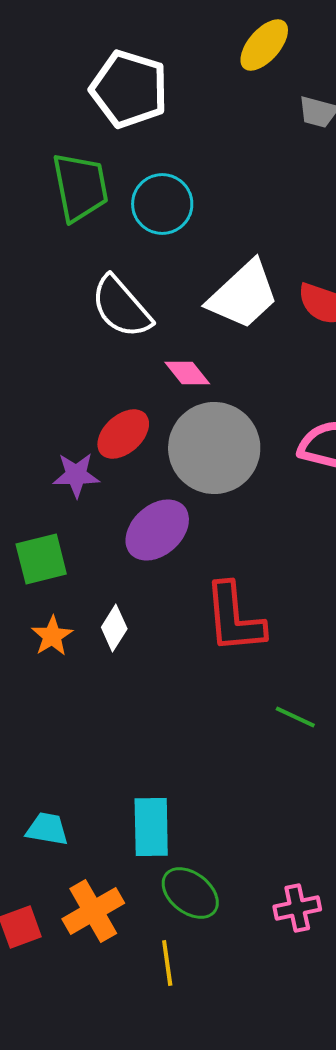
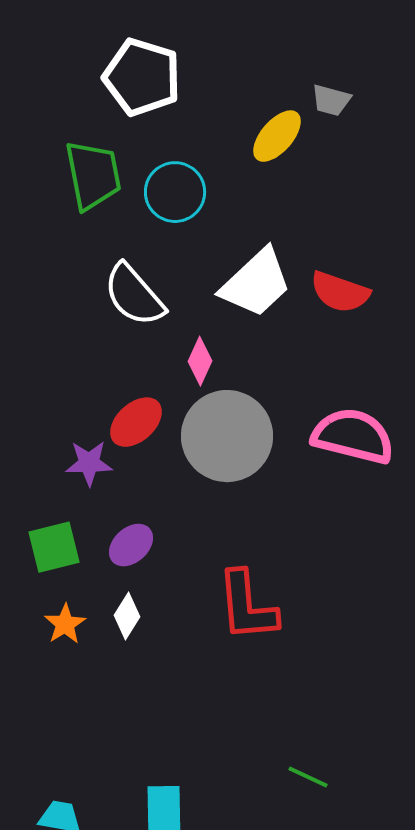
yellow ellipse: (264, 45) -> (277, 136), moved
pink diamond: (187, 373) -> (200, 361), turned 63
purple ellipse: (157, 530) -> (131, 545), moved, size x0.7
green line: (295, 717) -> (308, 777), moved

